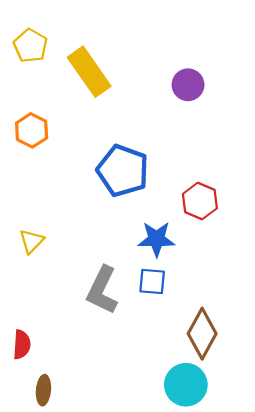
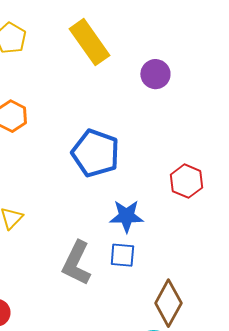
yellow rectangle: (89, 72) -> (89, 42), moved
red hexagon: (200, 201) -> (186, 181), moved

